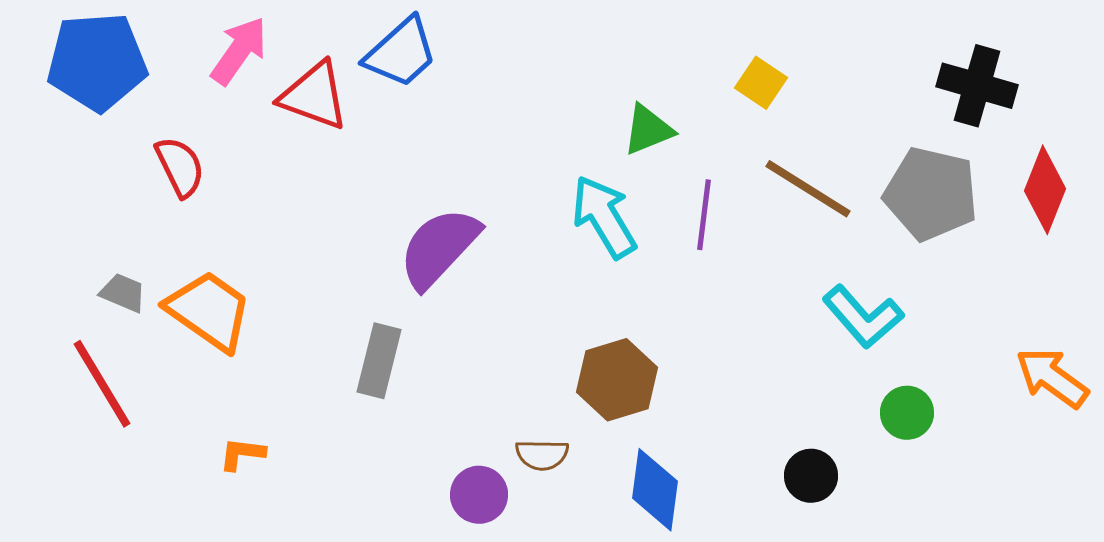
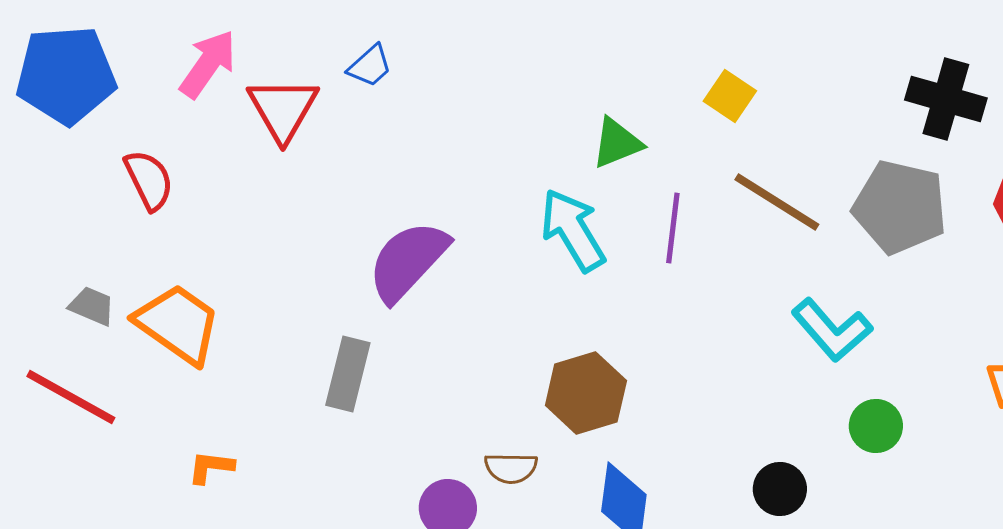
blue trapezoid: (401, 53) -> (370, 66), size x0.6
red triangle: (314, 96) -> (283, 109), turned 40
red line: (102, 384) -> (71, 397), turned -30

